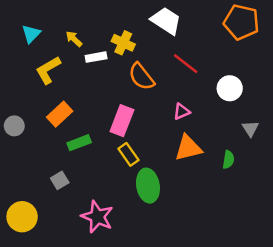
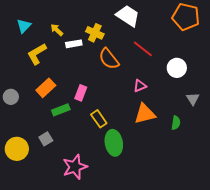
pink rectangle: (122, 121) -> (81, 93), moved, size x0.7
yellow circle: (22, 217) -> (17, 149), moved
pink star: (97, 217) -> (75, 167), turned 30

